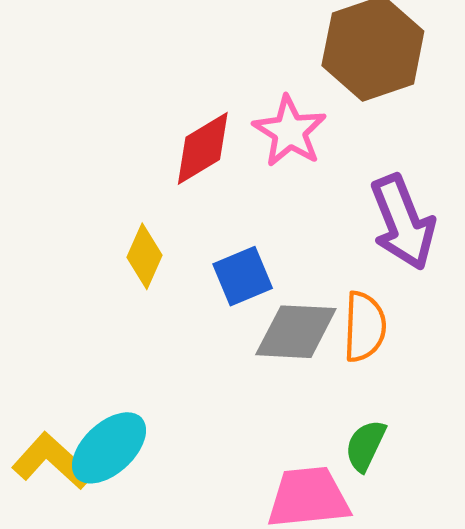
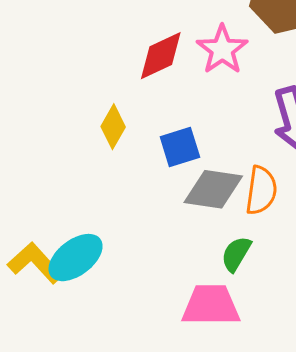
green semicircle: (365, 446) -> (236, 254), moved

